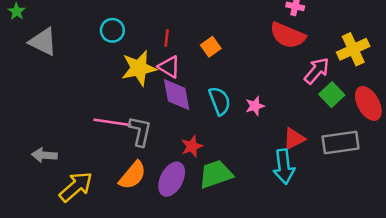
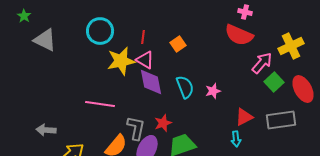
cyan circle: (112, 30) -> (100, 31), size x1.4
gray L-shape: (140, 131) -> (136, 128), moved
cyan arrow: (284, 167) -> (236, 139), size x0.6

